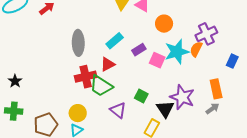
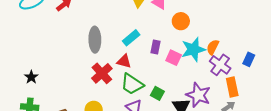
purple cross: (206, 34) -> (220, 65), moved, turned -30
purple rectangle: (139, 50) -> (155, 47), turned -48
red triangle: (108, 64) -> (124, 61), turned 42
red cross: (86, 77) -> (102, 73), turned -30
green trapezoid: (101, 86) -> (132, 84), moved

